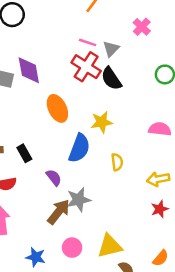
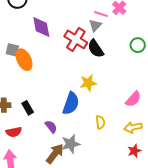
pink line: (88, 42) -> (101, 14), moved
purple diamond: (29, 70) -> (41, 27), moved
orange ellipse: (57, 108) -> (24, 60), moved
pink semicircle: (160, 129) -> (133, 99), moved, turned 126
yellow semicircle: (117, 162) -> (100, 122), moved

